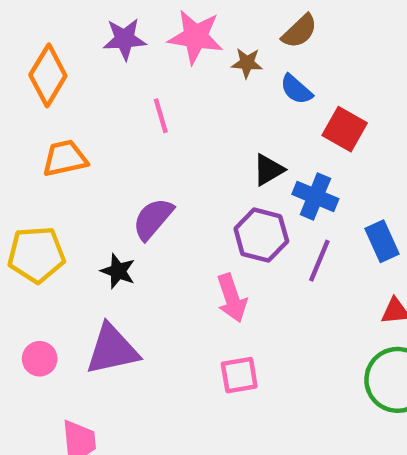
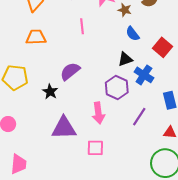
blue semicircle: (296, 89) -> (133, 34), moved
purple line: (319, 261) -> (139, 117), moved
purple triangle: (112, 350) -> (64, 128), moved

